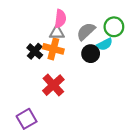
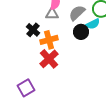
orange cross: (53, 49) -> (49, 40), moved, turned -30

